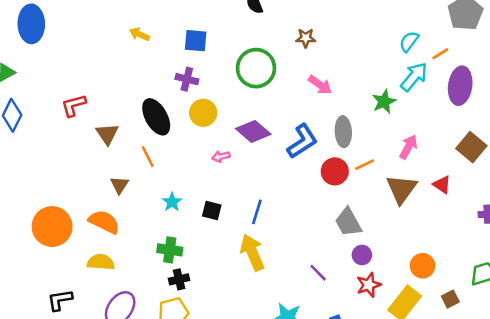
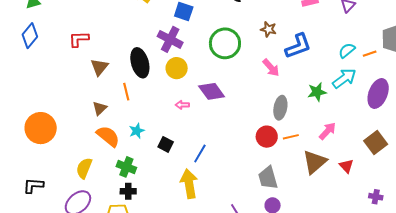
orange line: (440, 54) -> (370, 54), moved
purple cross: (187, 79) -> (170, 39), size x1.4
blue L-shape: (302, 141) -> (298, 46), moved
orange semicircle: (104, 222) -> (108, 136), moved
yellow semicircle: (101, 262) -> (84, 168), moved, turned -85

